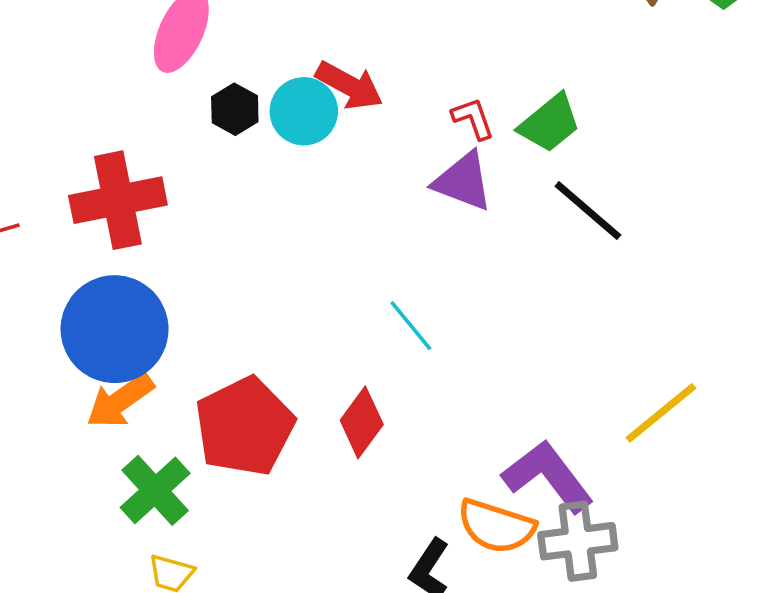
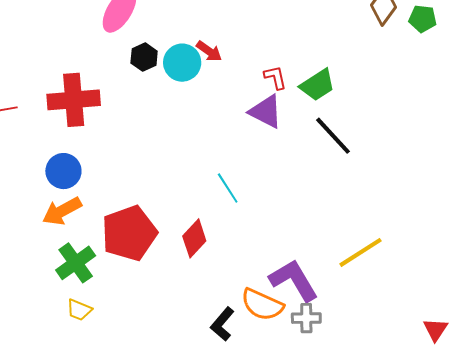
red arrow: (349, 86) -> (209, 51), size x0.7
blue circle: (115, 329) -> (63, 171), size x0.6
gray cross: (578, 541) -> (306, 318), size x0.7

